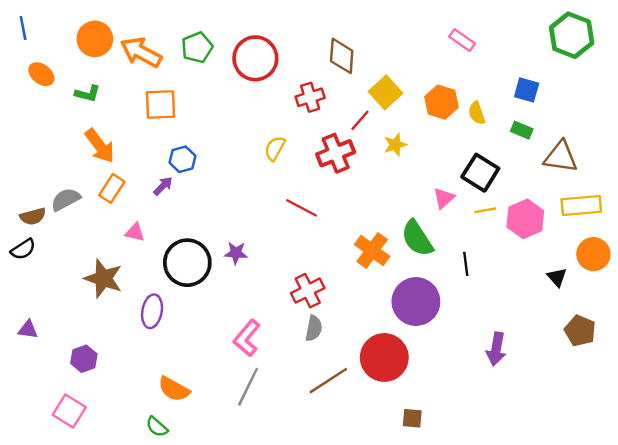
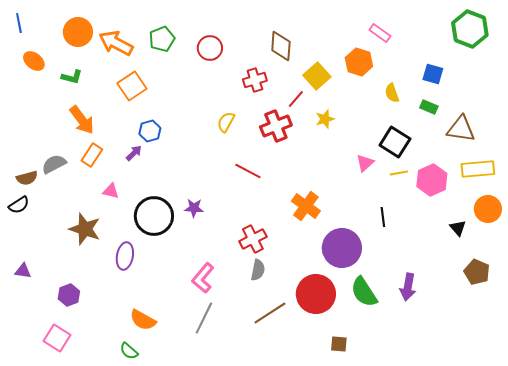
red circle: (255, 58) -> (210, 48), size x0.7
orange hexagon: (441, 102) -> (359, 62), moved
orange square: (161, 105) -> (132, 86), turned -32
green semicircle: (417, 238) -> (364, 292), moved

